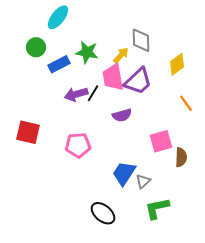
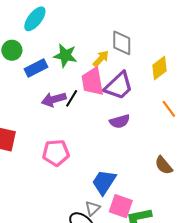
purple semicircle: (122, 115) -> (120, 121), moved
pink square: (161, 141) -> (121, 206), moved, turned 35
brown semicircle: (181, 157) -> (164, 165), turned 138
gray triangle: (143, 181) -> (92, 208), moved

